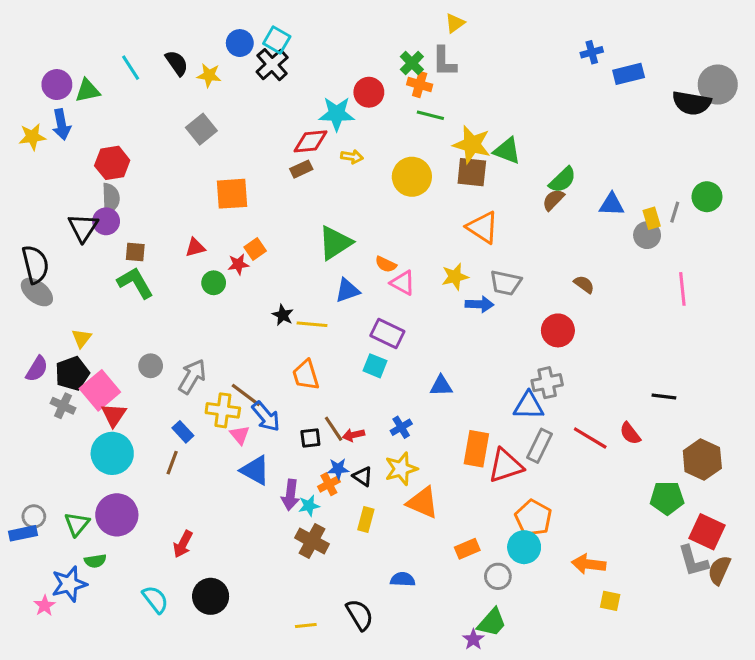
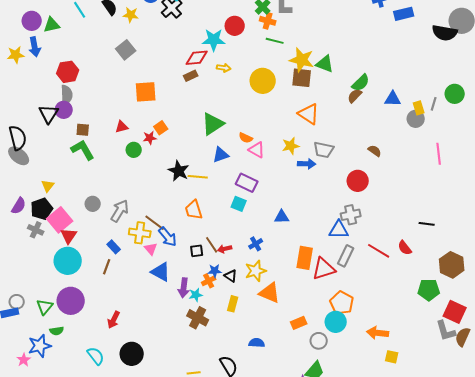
black star: (283, 315) -> (179, 171), size x1.5

